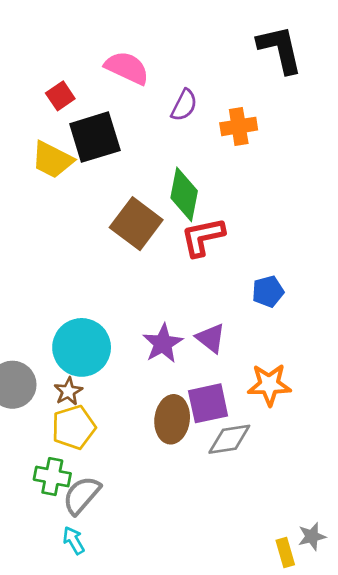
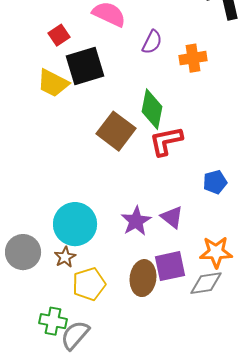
yellow pentagon: (74, 427) -> (89, 284), moved
gray diamond: (229, 439) -> (206, 283), moved

